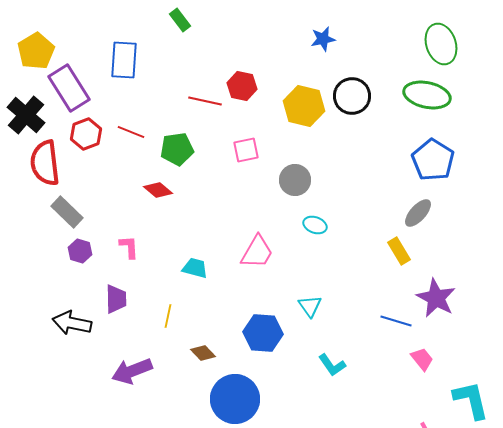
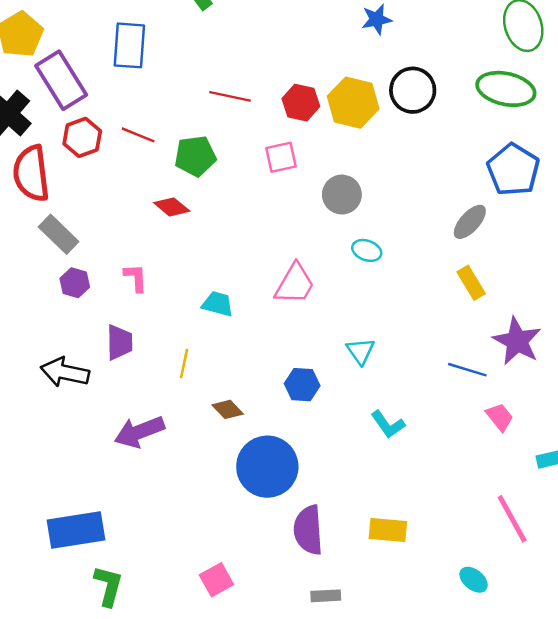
red hexagon: (242, 86) -> (301, 103), moved
gray ellipse: (418, 213) -> (470, 222), moved
blue hexagon: (263, 333) -> (302, 385), size x0.7

